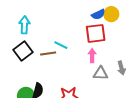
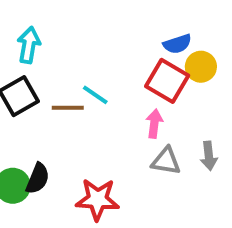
yellow circle: (111, 14) -> (201, 67), moved
red square: (96, 33) -> (167, 81), turned 30

